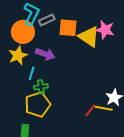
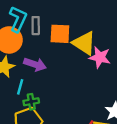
gray rectangle: (47, 20) -> (36, 26), turned -63
pink star: (105, 30) -> (100, 57), moved

